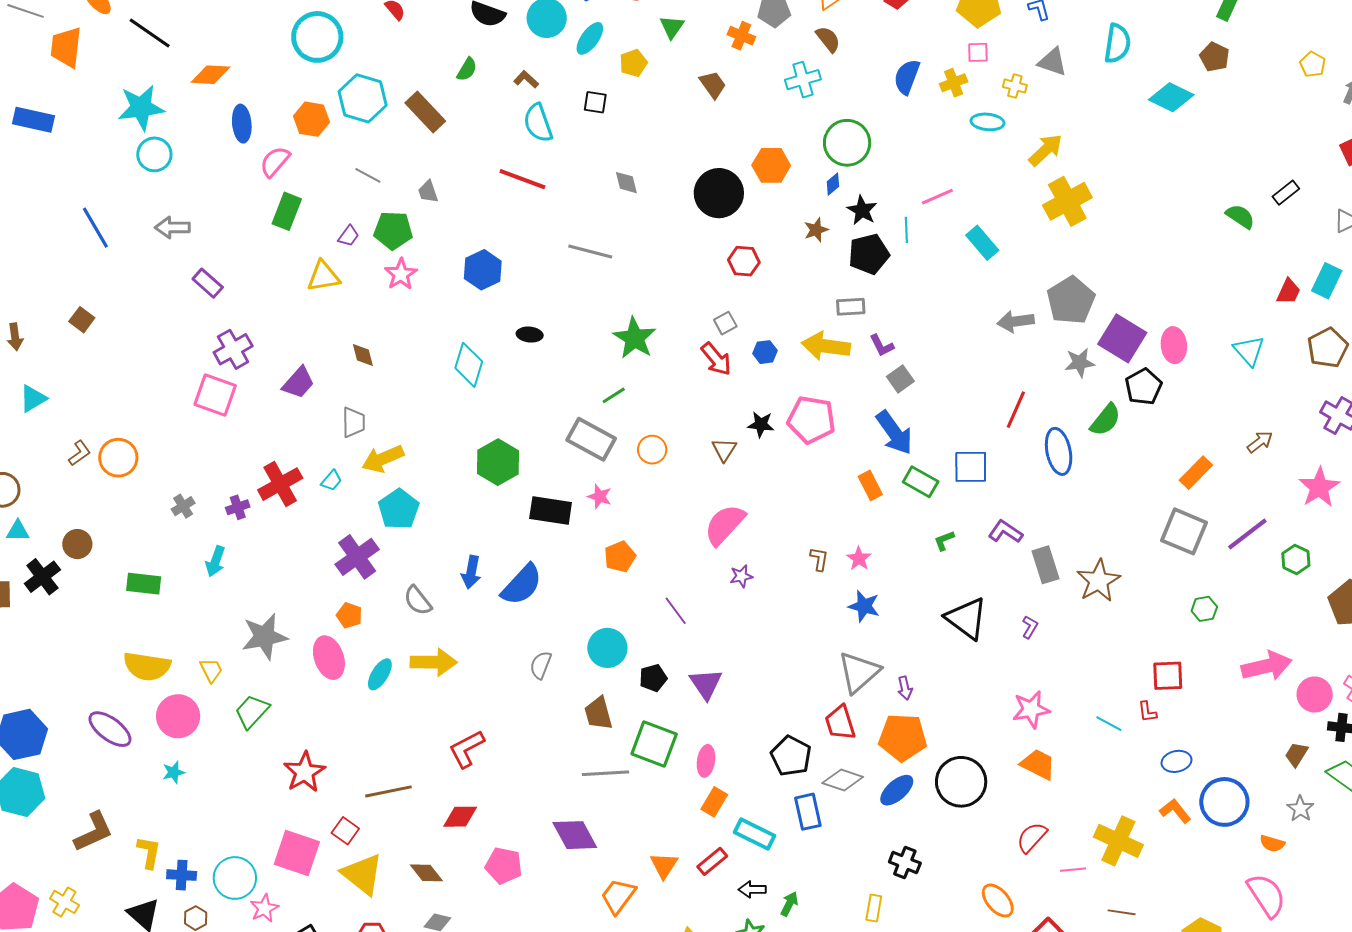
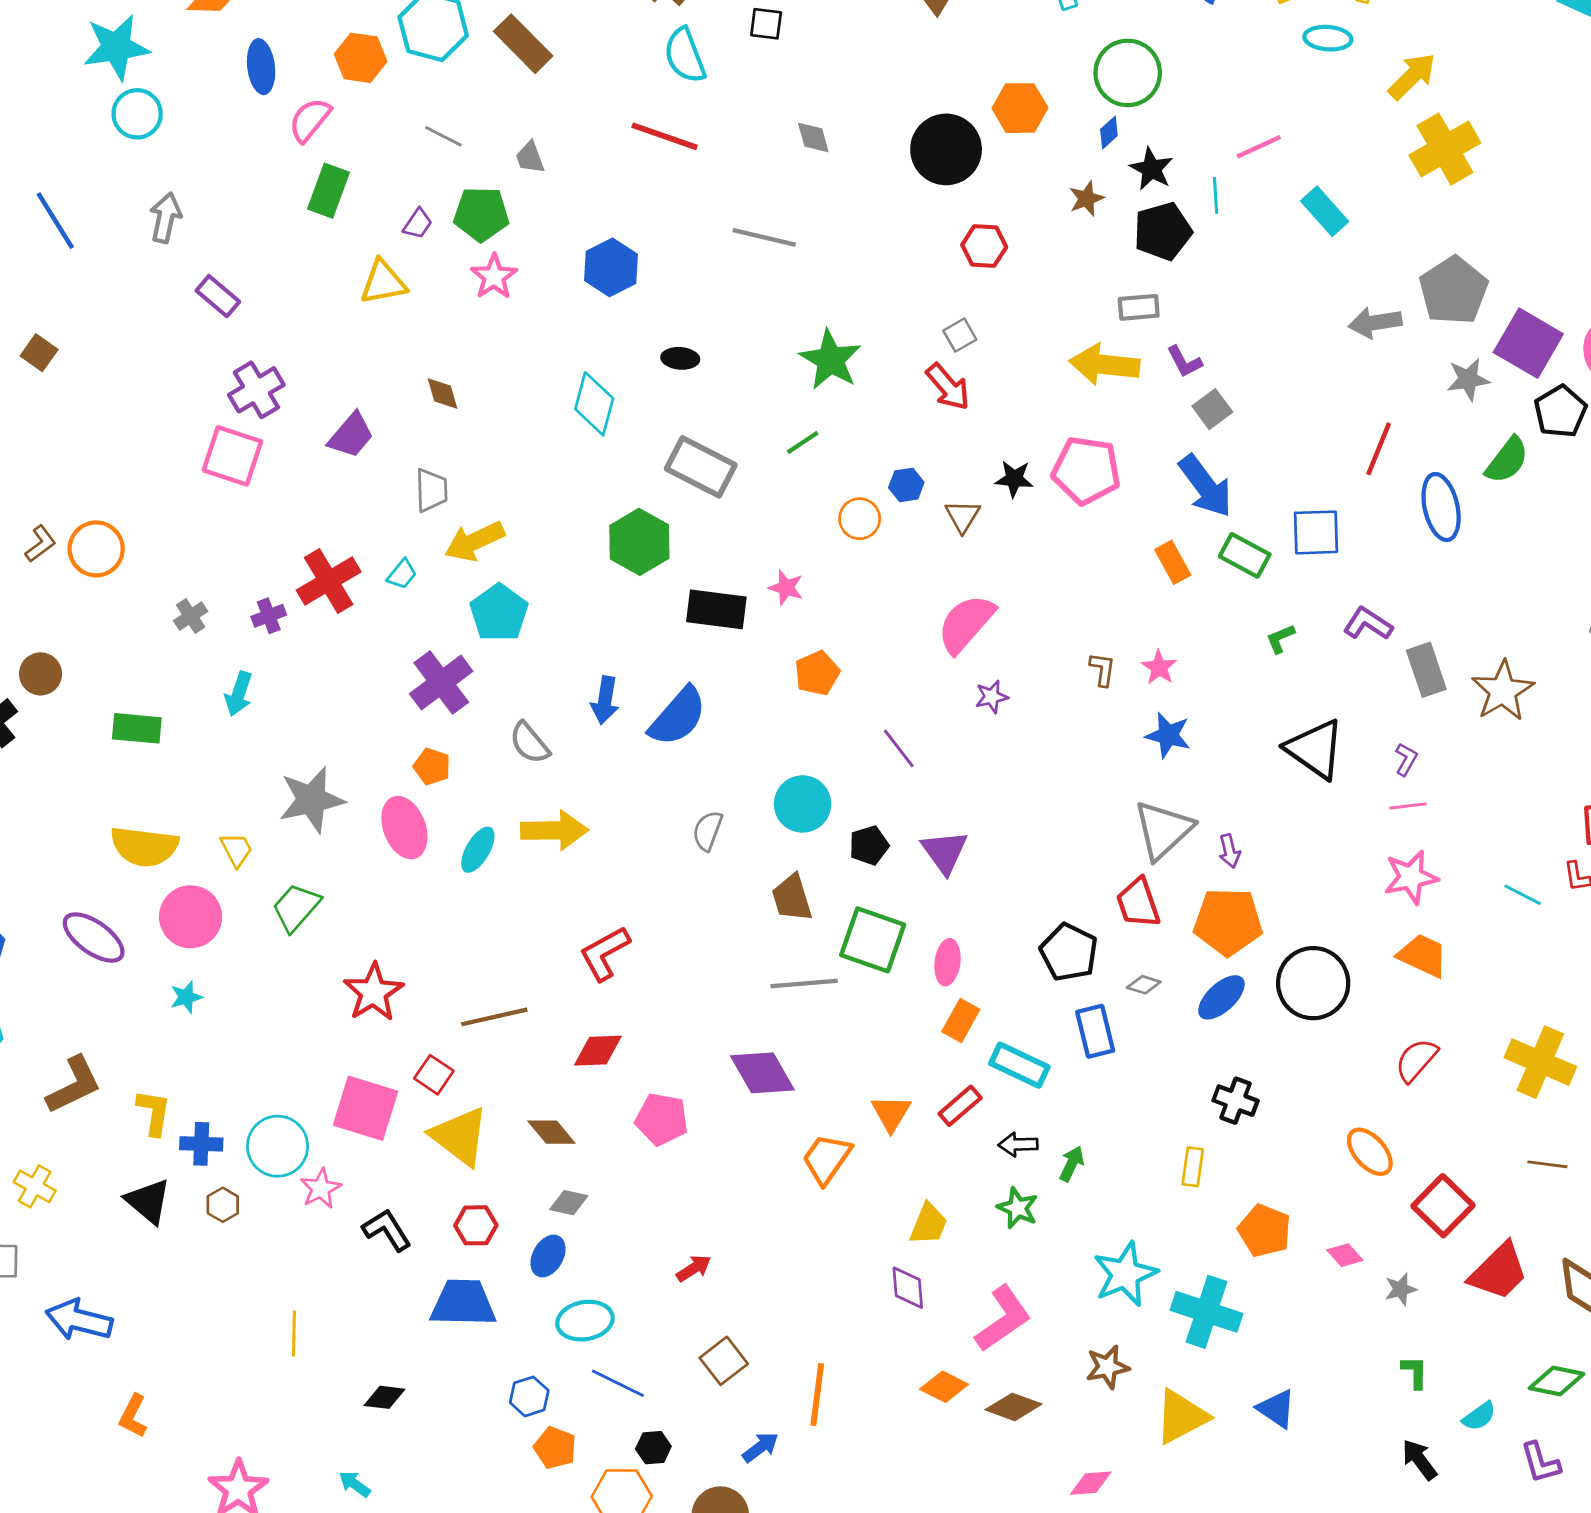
gray arrow: (172, 227) -> (166, 218), turned 104
blue hexagon: (765, 352) -> (906, 485), moved
gray rectangle: (591, 439) -> (701, 467), moved
gray diamond: (843, 780) -> (1144, 985), size x0.6
pink line: (1073, 870) -> (1408, 806), moved

